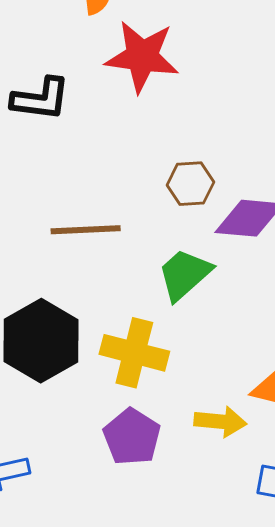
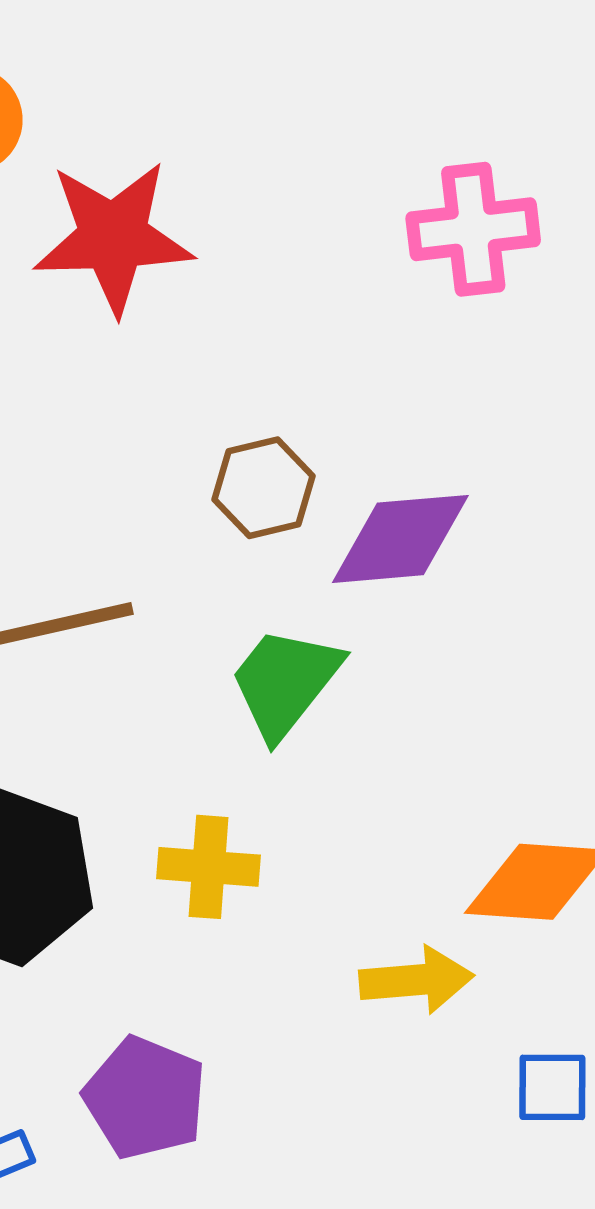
yellow cross: (134, 353) -> (209, 867), size x0.7
purple pentagon: (132, 437) -> (145, 1098), moved

